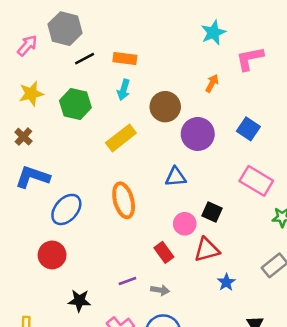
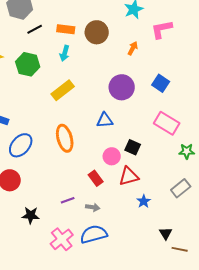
brown circle: (165, 107) -> (97, 32), moved

